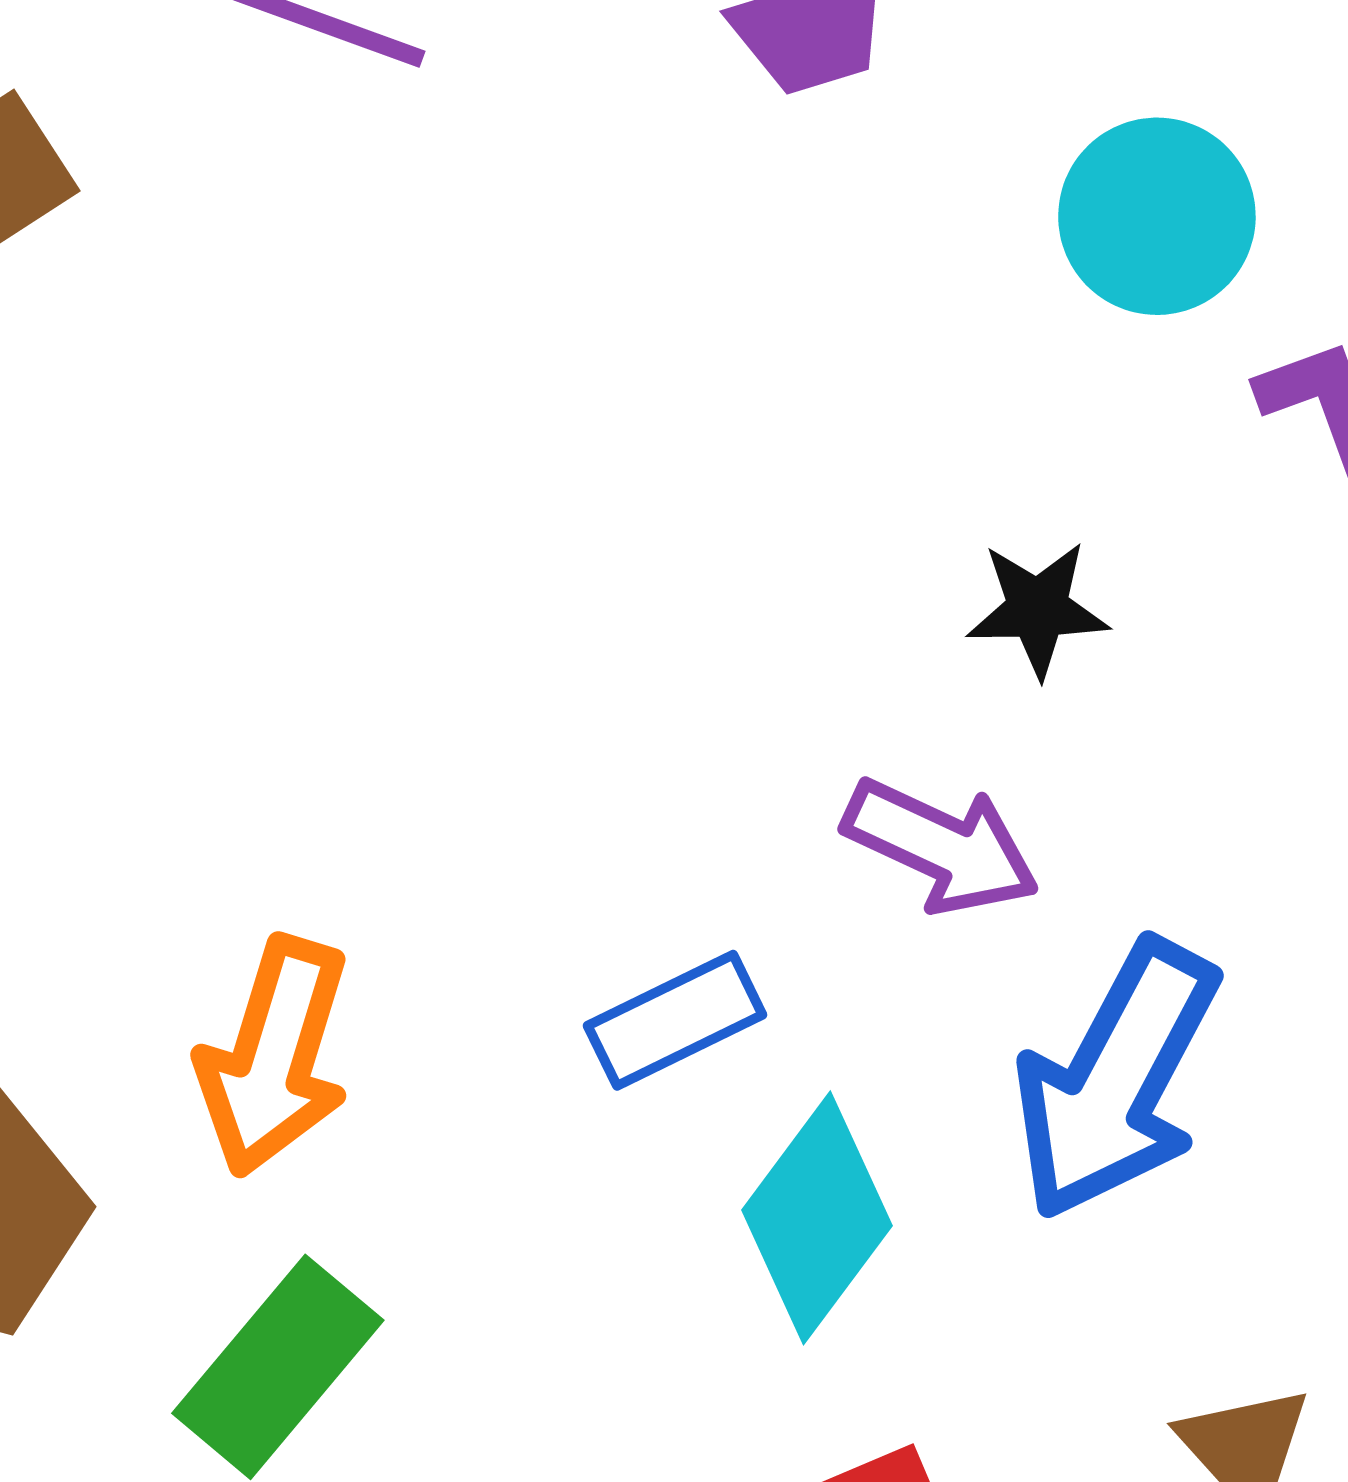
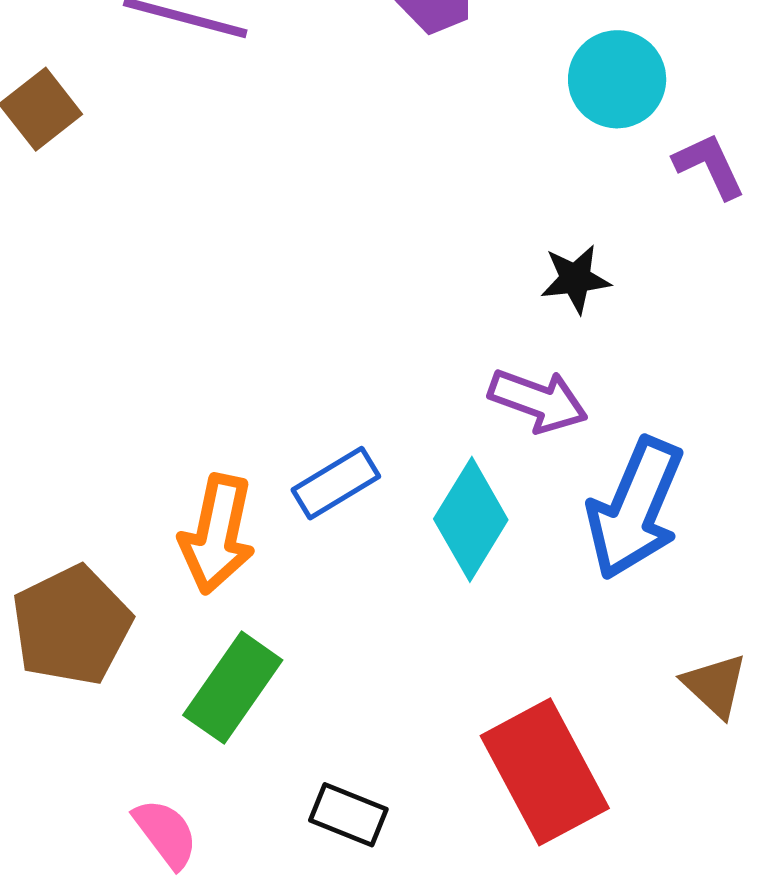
blue rectangle: (675, 1020) -> (336, 483), moved
cyan diamond: (817, 1218) -> (471, 519), moved

